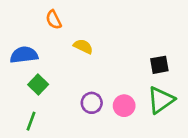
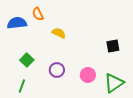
blue semicircle: (24, 55) -> (17, 23), moved
green triangle: (161, 100) -> (114, 83), moved
purple circle: (92, 103) -> (57, 70), moved

